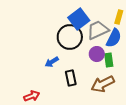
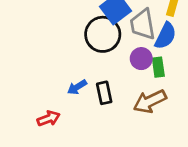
gray trapezoid: (98, 30) -> (143, 24), turned -75
blue arrow: (52, 62) -> (77, 87), moved

